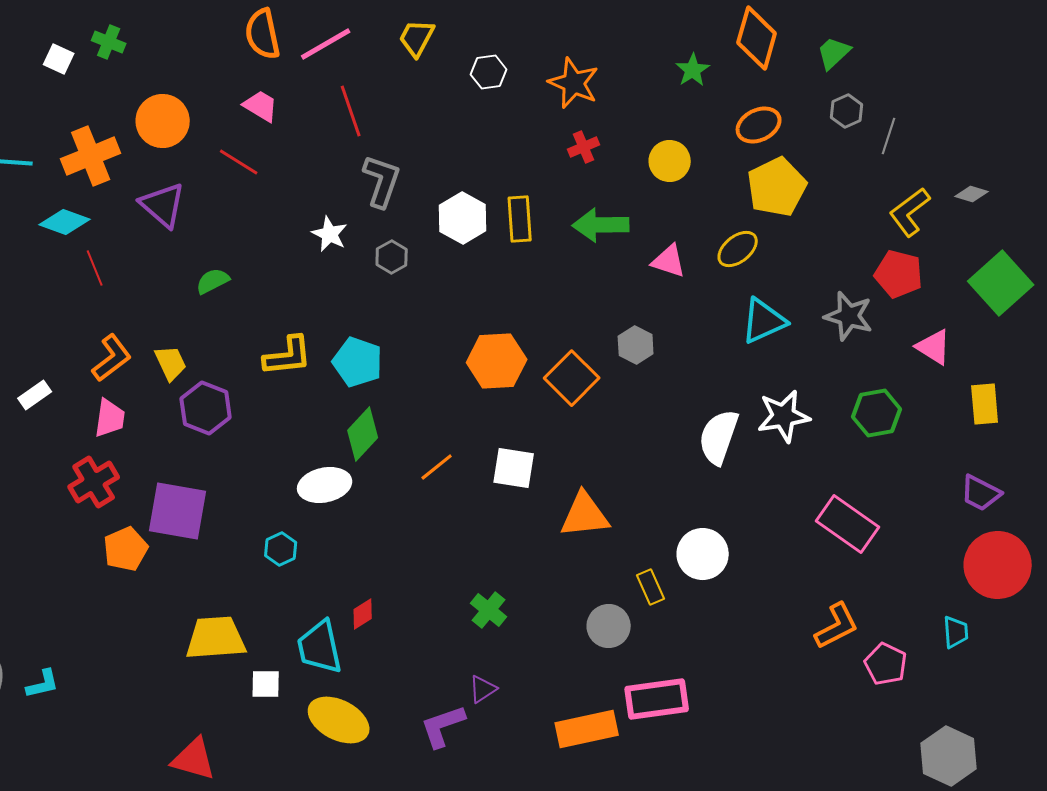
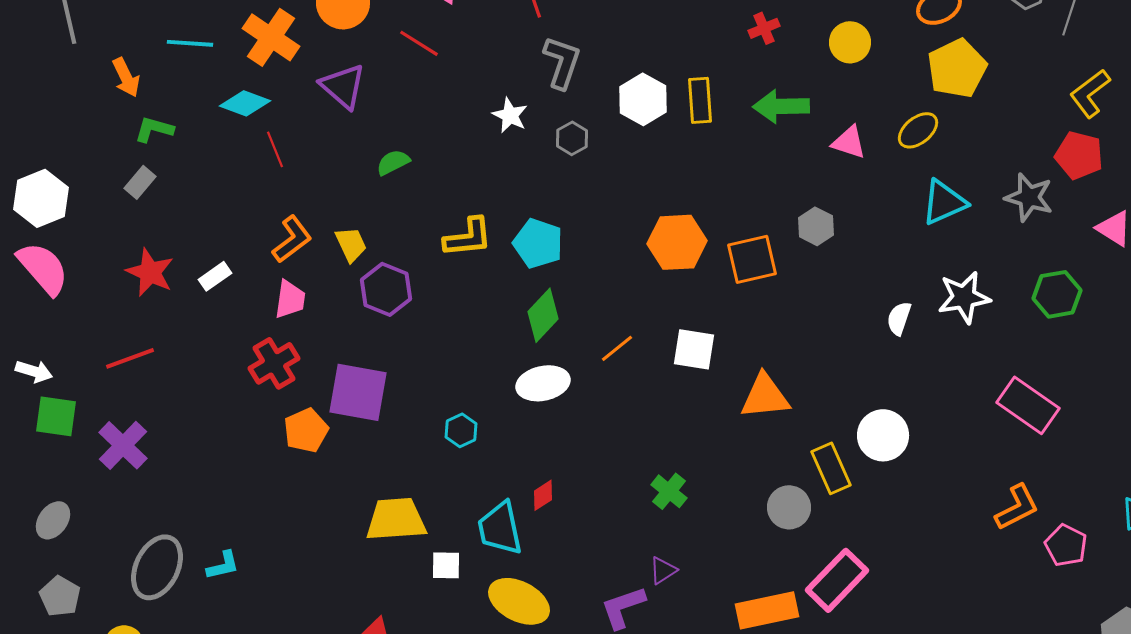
orange cross: (91, 156) -> (271, 37), turned -34
orange square: (572, 378) -> (752, 259), turned 32
white semicircle: (719, 437) -> (899, 318), size x0.6
white ellipse: (325, 485) -> (543, 383), moved
yellow rectangle: (651, 587) -> (831, 468), size x1.4
pink rectangle: (657, 699) -> (837, 580), turned -38

